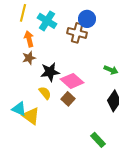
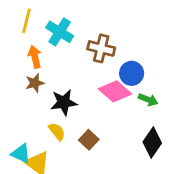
blue circle: (87, 19) -> (132, 73), moved
pink diamond: (72, 81) -> (115, 91), moved

